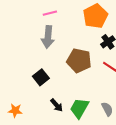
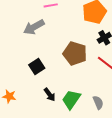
gray arrow: (48, 37) -> (34, 27), moved, turned 50

